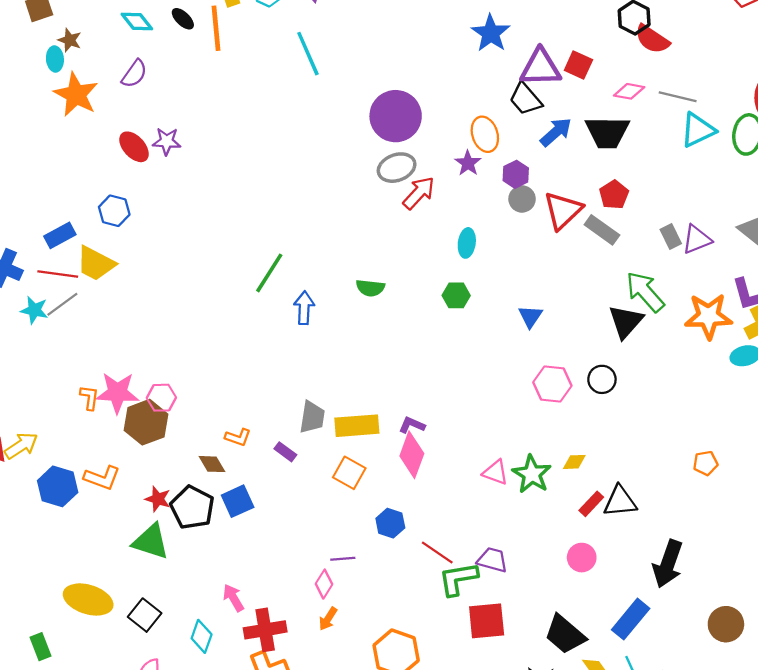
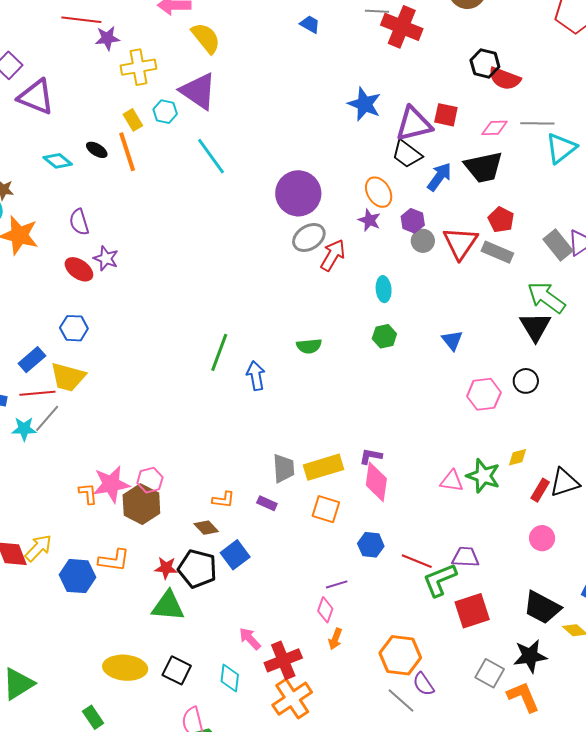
purple semicircle: (134, 74) -> (79, 222), moved, turned 140
purple star: (167, 141) -> (106, 258), turned 30
gray rectangle: (671, 236) -> (558, 245), size x1.4

